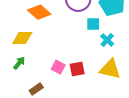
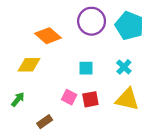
cyan square: (93, 24) -> (86, 68), moved
green arrow: (19, 63) -> (18, 99), moved

